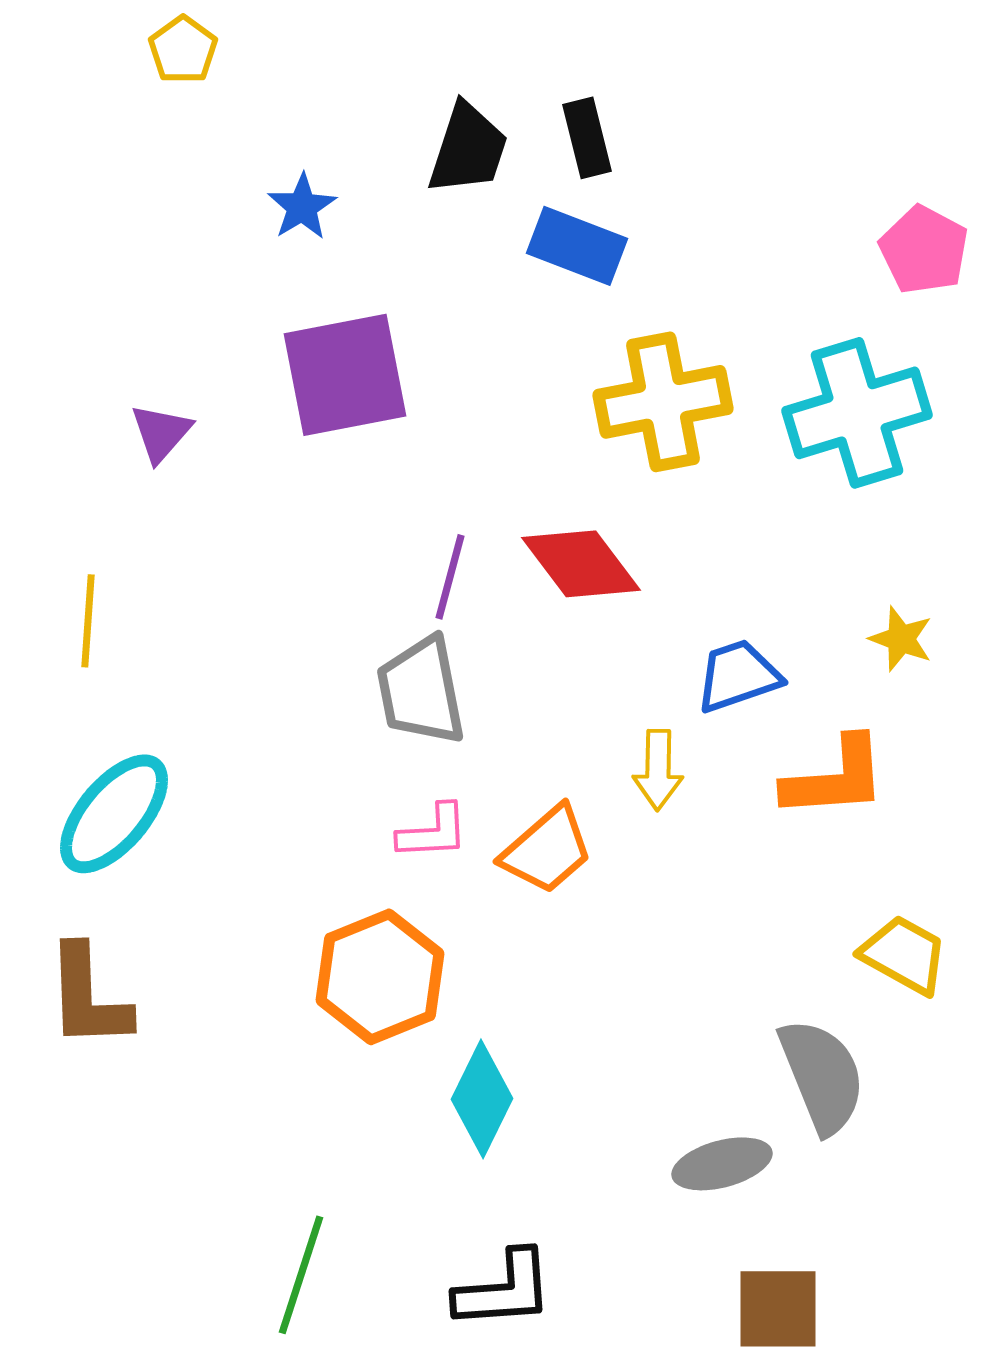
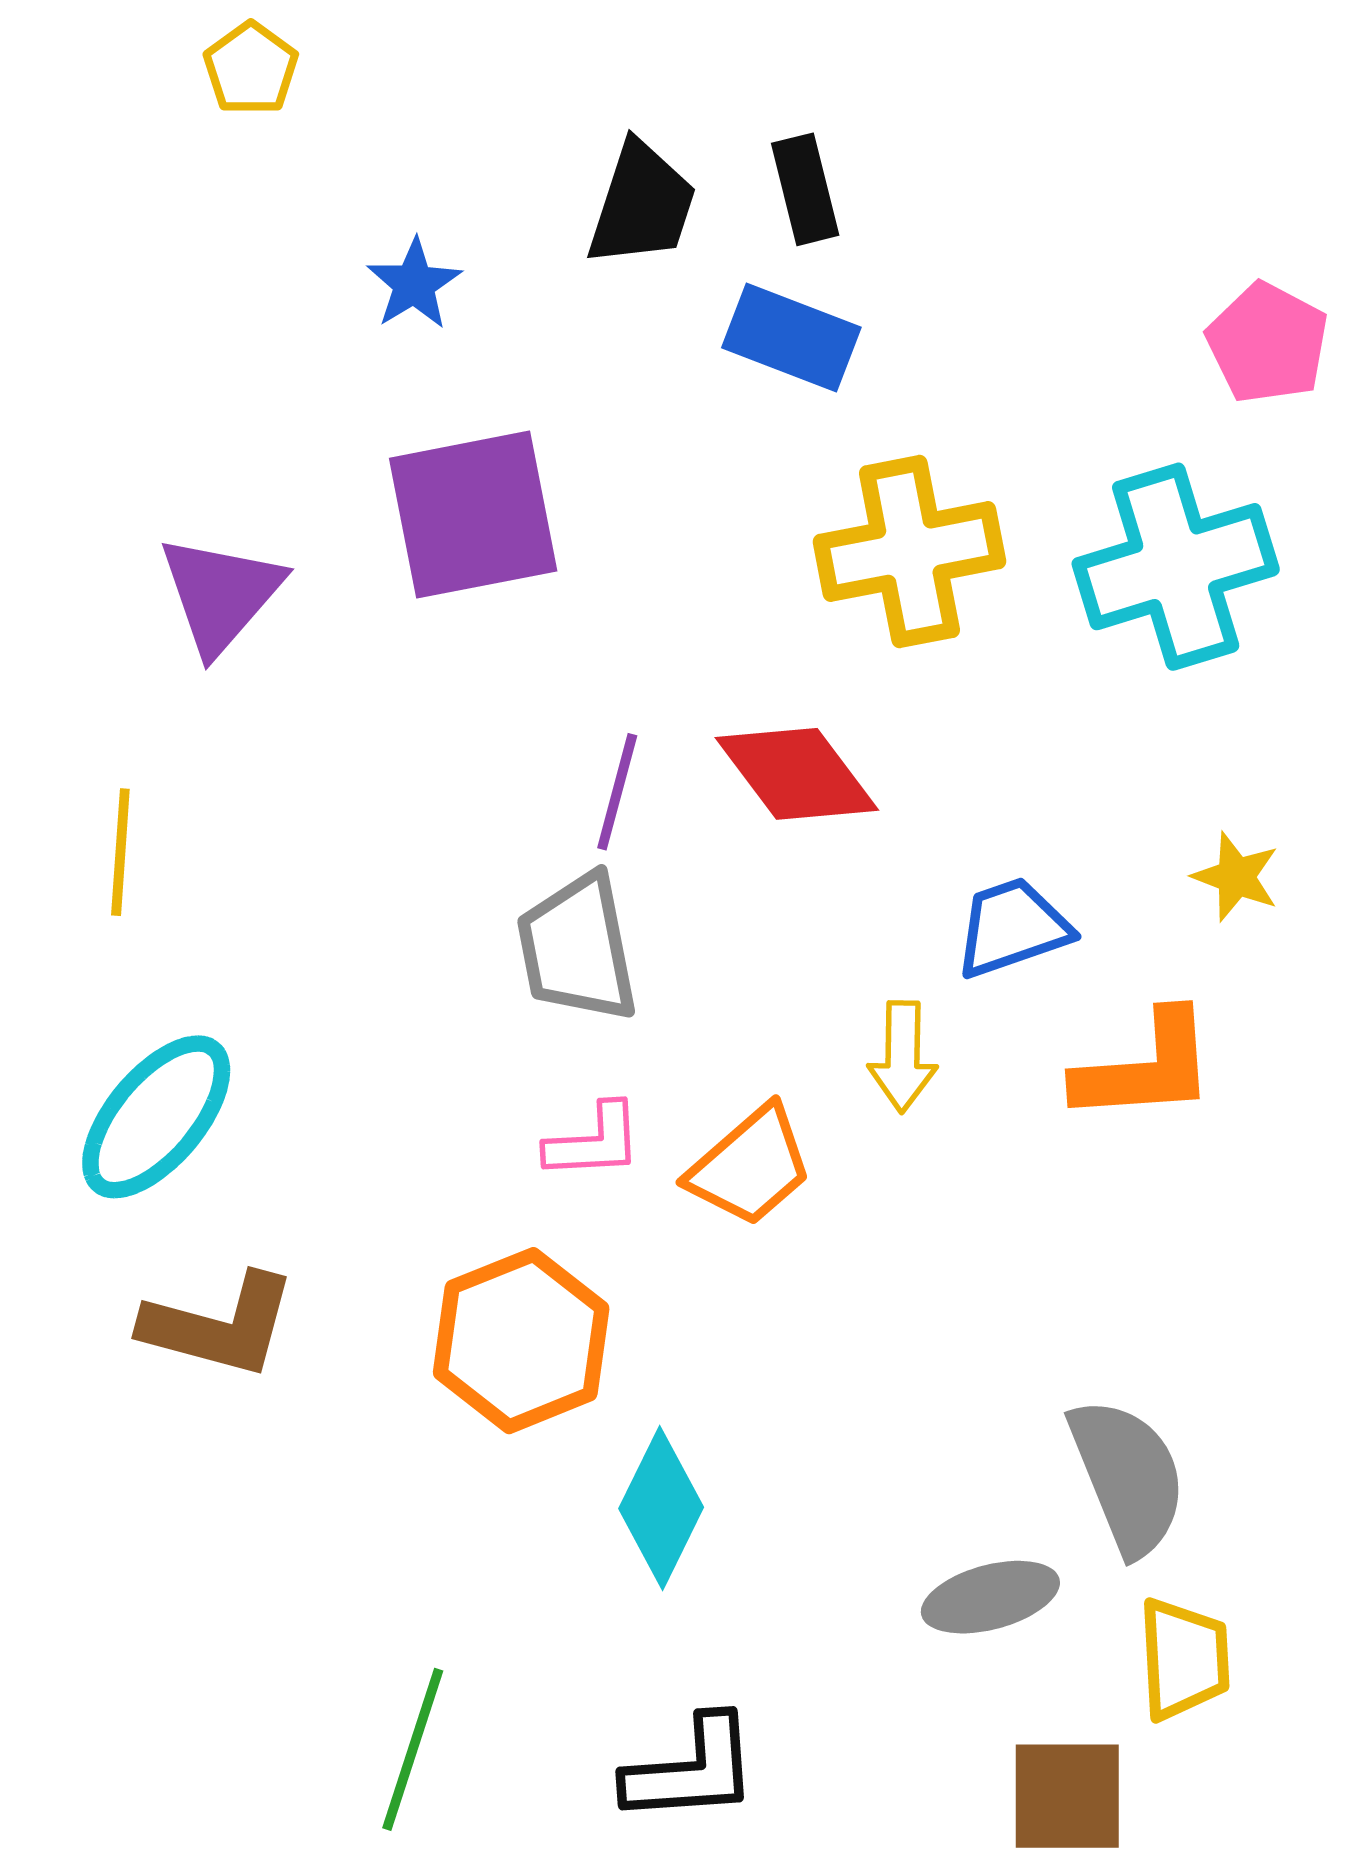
purple triangle: (161, 433) -> (221, 594), size x1.5
yellow trapezoid: (904, 955) -> (1184, 1659), moved, turned 58
brown L-shape: (88, 997) -> (219, 1325), moved, turned -73

